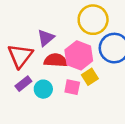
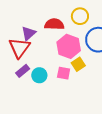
yellow circle: (93, 20) -> (80, 16), size x0.7
purple triangle: (46, 38) -> (29, 33), moved
red semicircle: (56, 60) -> (54, 24), moved

